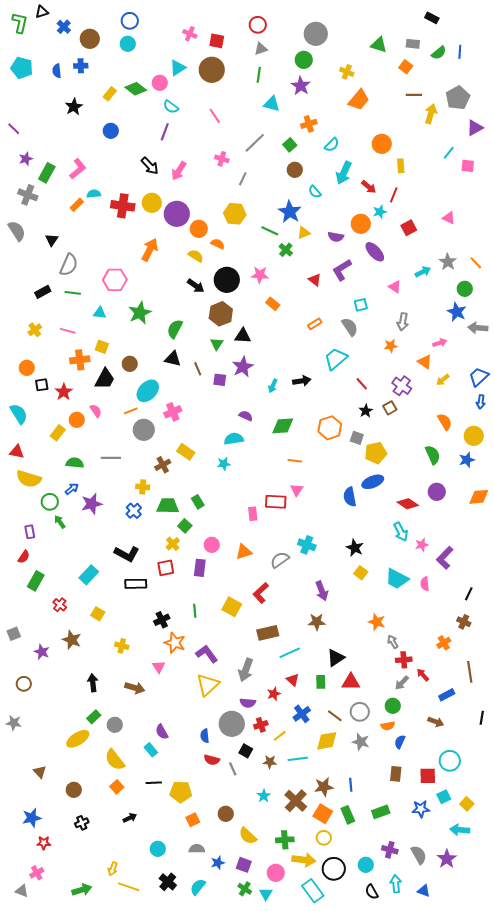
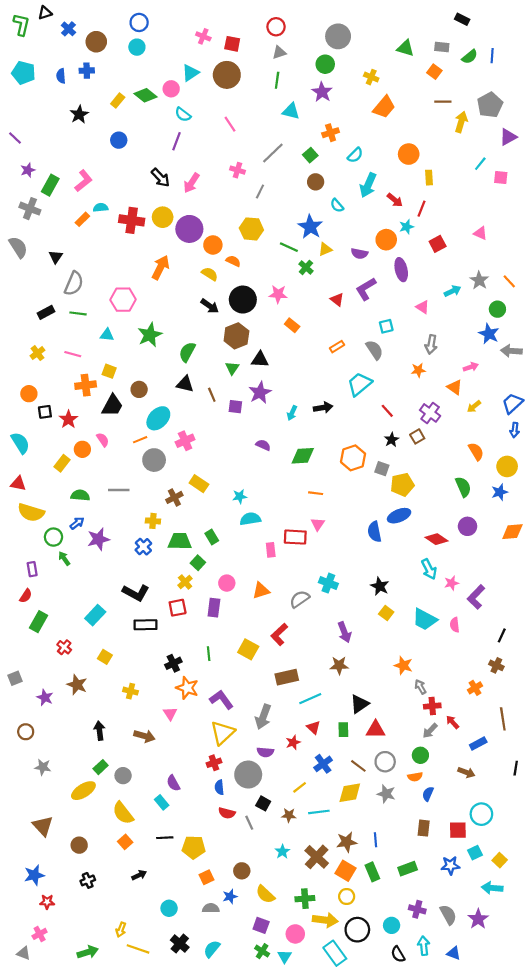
purple ellipse: (375, 252) -> (401, 270), turned 30
cyan semicircle: (234, 439) -> (250, 519), moved
gray star: (14, 723) -> (43, 767), moved
red cross: (261, 725) -> (214, 763), moved
brown triangle: (40, 772) -> (43, 826), size x1.5
blue star: (218, 863) -> (230, 896), moved

